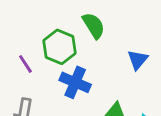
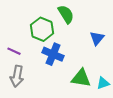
purple line: (25, 64) -> (14, 51), moved, turned -32

